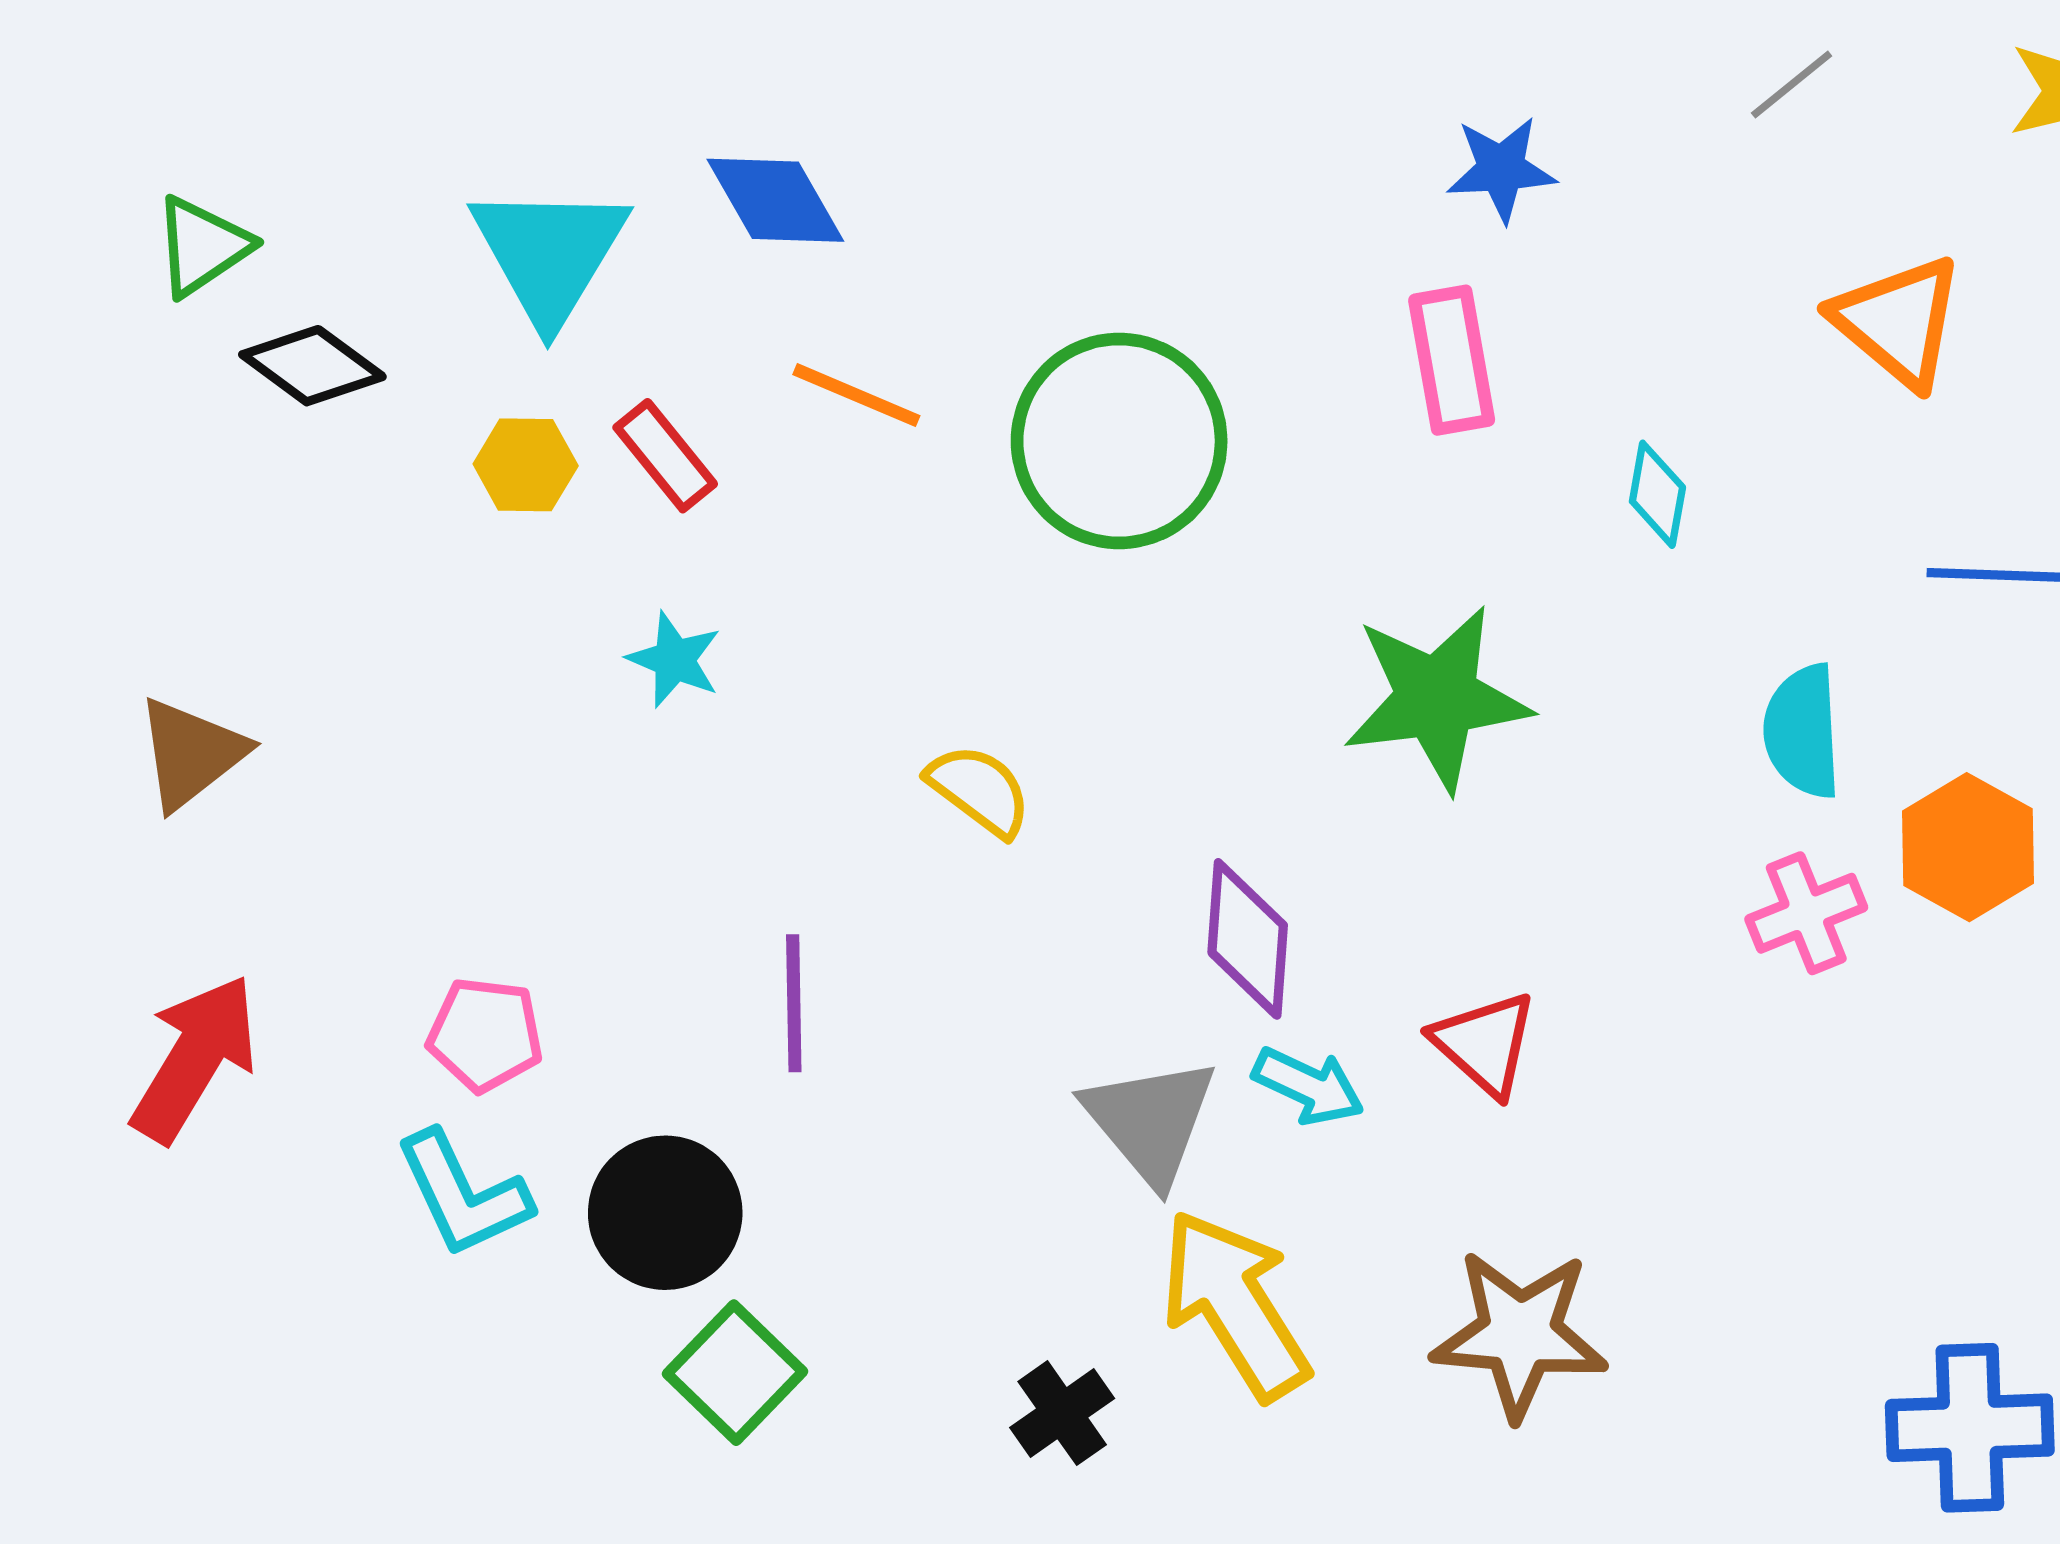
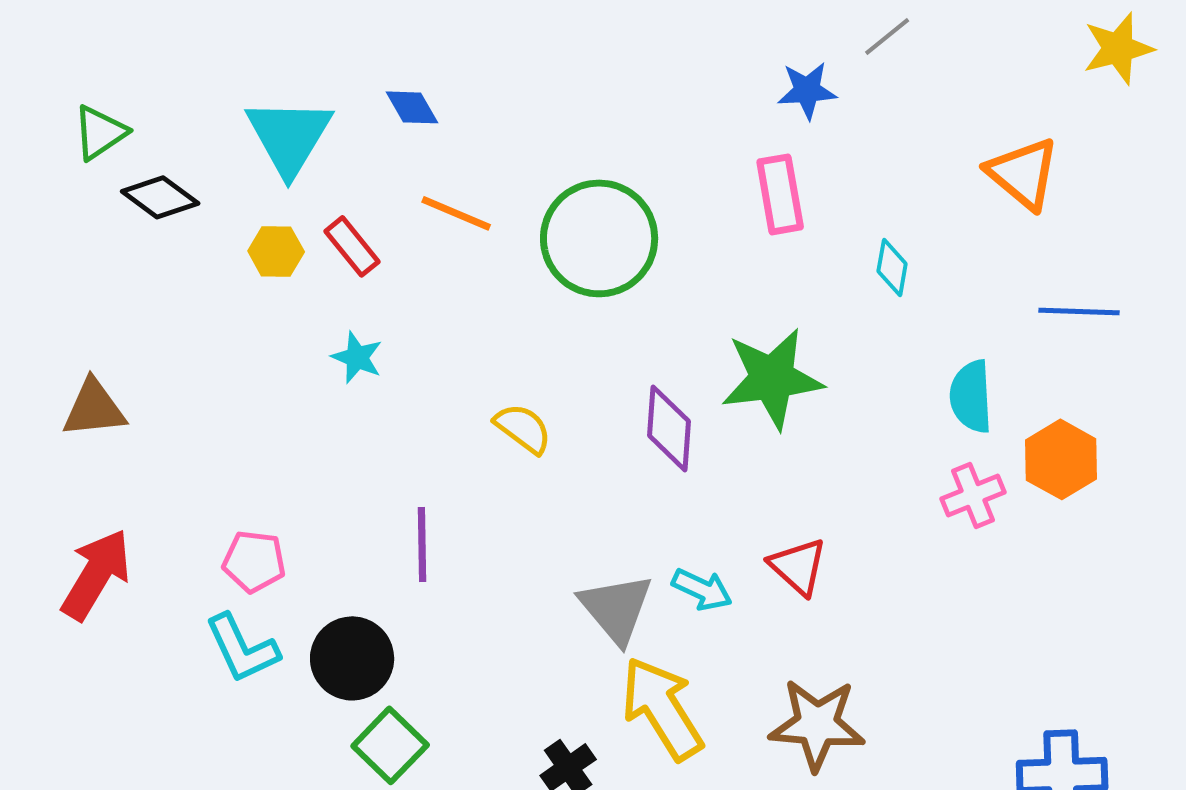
gray line: (1792, 85) -> (887, 36), moved
blue diamond: (775, 200) -> (412, 107), size x0.7
brown triangle: (191, 753) -> (94, 408), turned 32
purple diamond: (1248, 939) -> (669, 428), moved

